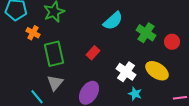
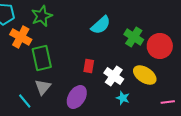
orange cross: (33, 33) -> (21, 37), size x1.5
red circle: (172, 42) -> (160, 46), size x1.6
red rectangle: (93, 53) -> (89, 66), moved, turned -32

